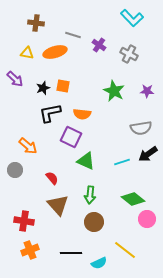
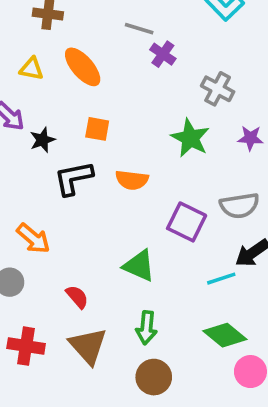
gray line: (73, 35) -> (139, 29), moved
orange ellipse: (55, 52) -> (83, 67), turned 65
gray cross: (129, 54) -> (218, 89), moved
black star: (43, 88) -> (42, 140), moved
purple square: (71, 137) -> (187, 222), moved
cyan line: (122, 162) -> (221, 279), moved
red cross: (24, 221) -> (26, 346), moved

